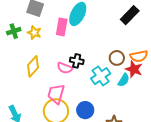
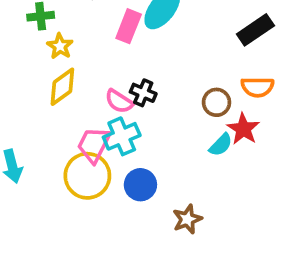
yellow star: (34, 33) -> (60, 46), moved
orange semicircle: (139, 56) -> (257, 87), moved
cyan cross: (101, 76) -> (122, 136), moved

